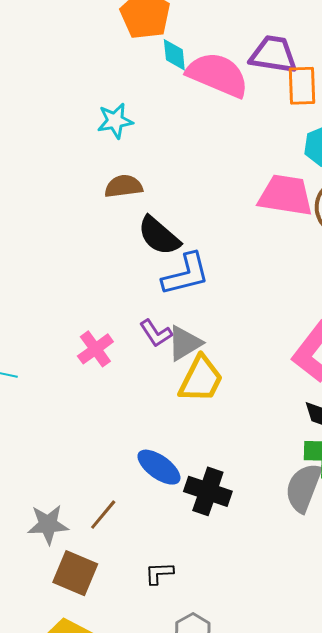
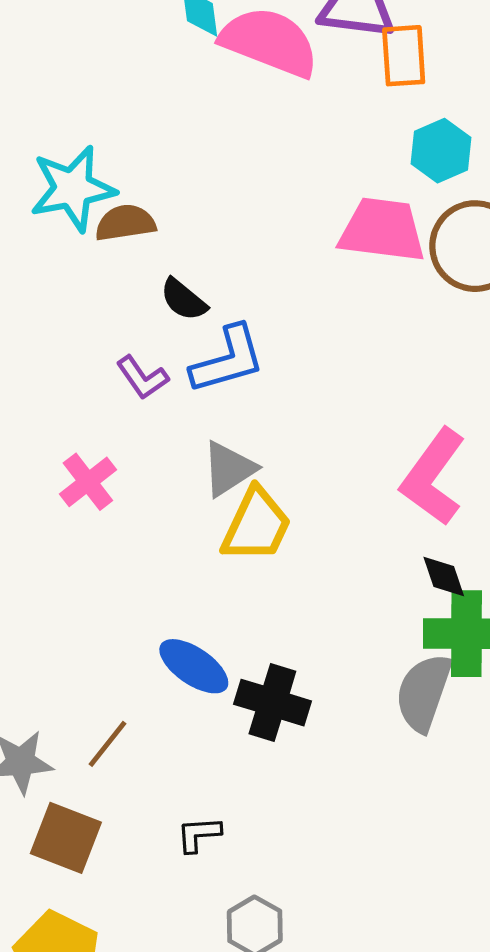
cyan star: (115, 121) -> (73, 189), moved, size x1.5
black semicircle: (159, 236) -> (184, 300), size x0.7
purple L-shape: (156, 333) -> (142, 378), moved

